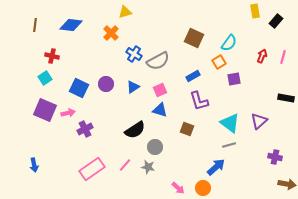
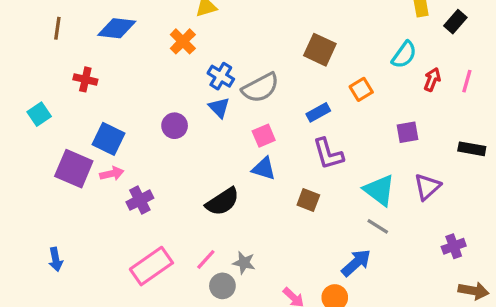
cyan semicircle: (229, 43) -> (404, 55), moved
cyan square: (45, 78) -> (39, 114), moved
purple square: (234, 79) -> (407, 132), moved
blue triangle: (133, 87) -> (219, 108), moved, turned -40
blue square: (79, 88) -> (108, 139), moved
gray line: (229, 145) -> (378, 226), turned 48
gray circle: (155, 147) -> (222, 286), moved
purple cross: (275, 157) -> (454, 246), turned -32

